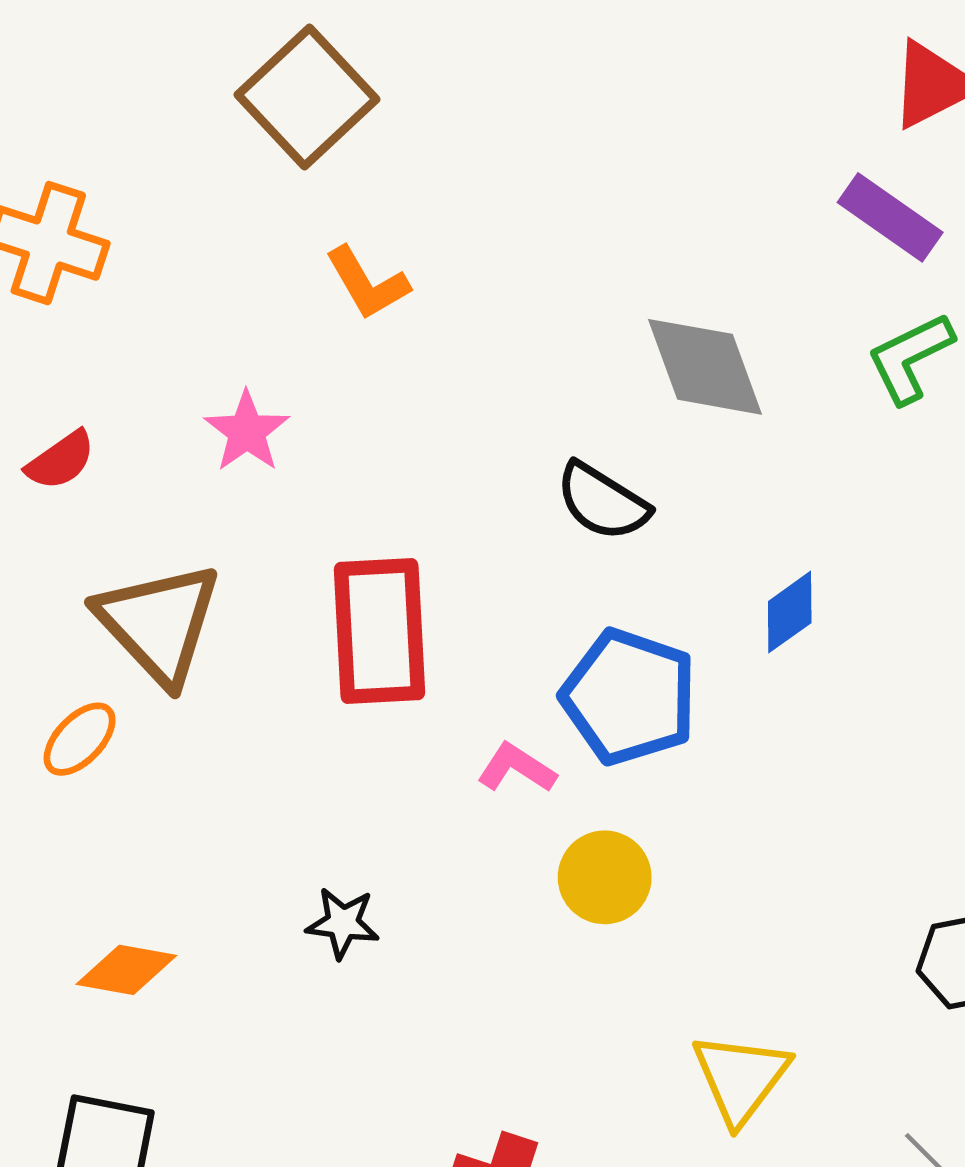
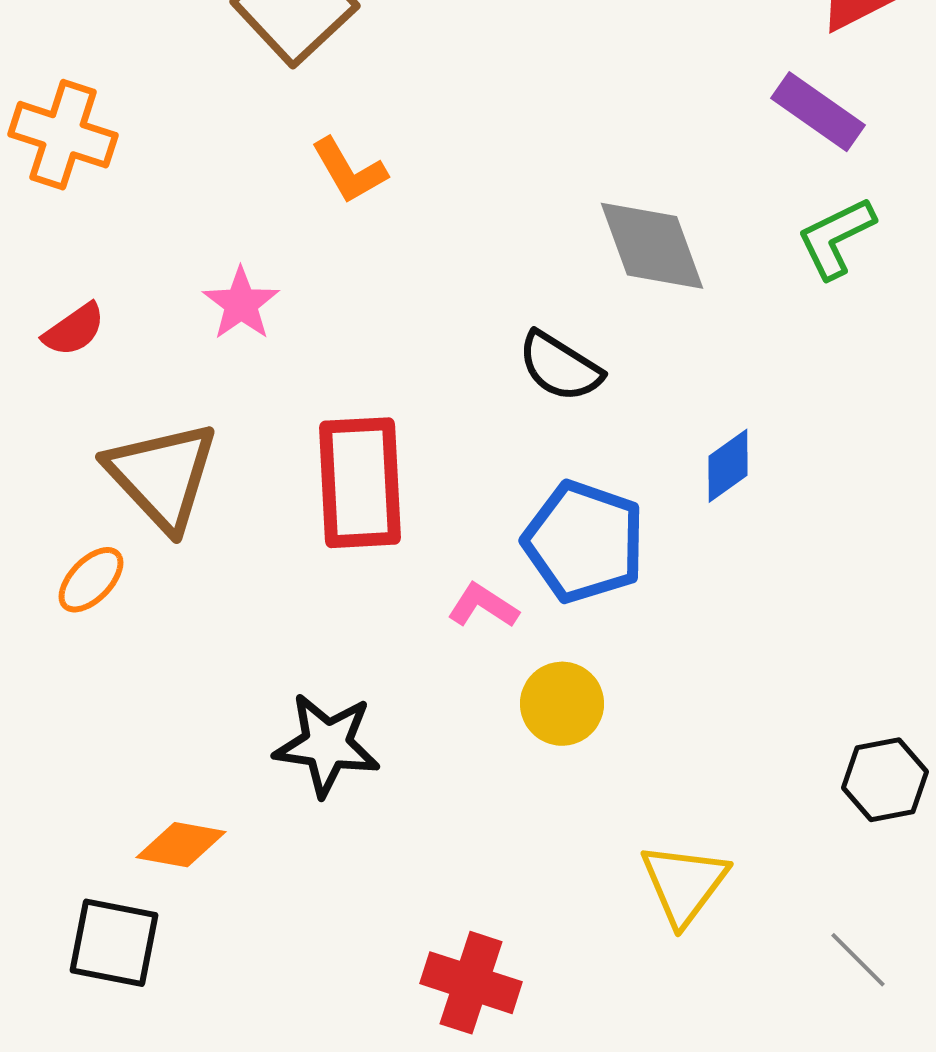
black star: (343, 923) -> (327, 745), size x1.6
orange diamond: (126, 970) -> (181, 845), moved

